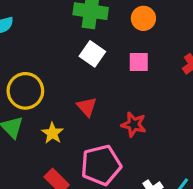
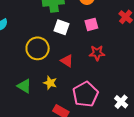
yellow circle: (25, 91) -> (38, 48), moved
red star: (134, 124) -> (97, 53), moved

